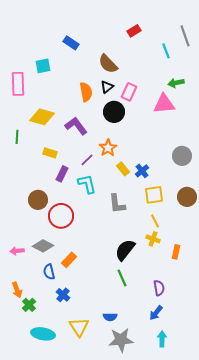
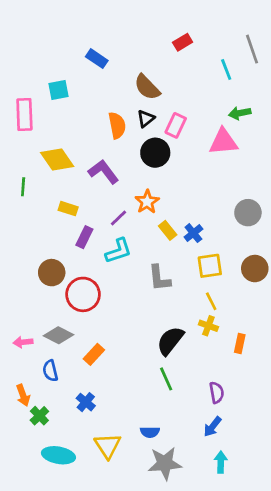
yellow diamond: (42, 117) -> (57, 159), turned 40
cyan L-shape: (87, 184) -> (118, 251), turned 85
blue semicircle: (49, 272) -> (50, 371), moved

